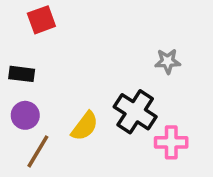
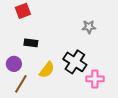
gray star: (168, 61) -> (89, 27), moved
black rectangle: (22, 74) -> (31, 43), moved

